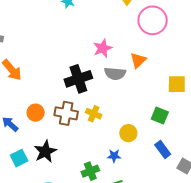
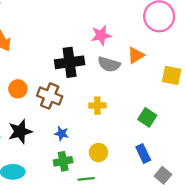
yellow square: (177, 84) -> (172, 75), moved
yellow cross: (94, 114) -> (97, 106), moved, turned -35
yellow circle: (128, 133) -> (98, 152), moved
blue star: (114, 156) -> (62, 134), moved

